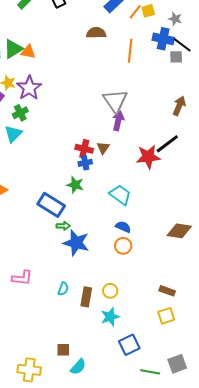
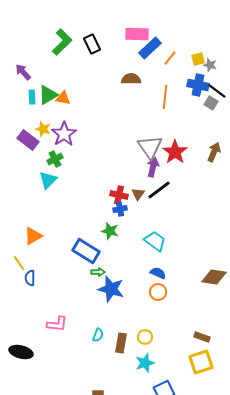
yellow square: (148, 11) -> (198, 59), moved
gray square: (176, 57) -> (211, 103), turned 32
black line: (167, 144) -> (159, 190), moved
red star: (148, 157) -> (175, 152), moved, turned -30
yellow square: (166, 316) -> (201, 362), size x1.4

